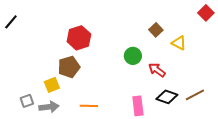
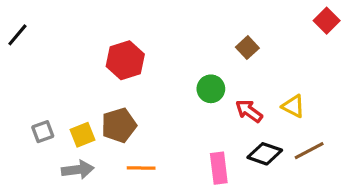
yellow triangle: (179, 43) -> (293, 106), moved
brown pentagon: (69, 67) -> (119, 125), moved
gray square: (27, 101) -> (43, 132), moved

